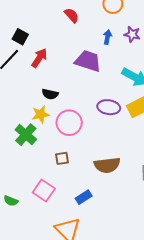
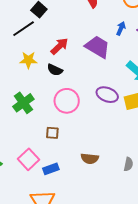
red arrow: (39, 58) -> (59, 46), moved
yellow star: (41, 114) -> (28, 60), moved
brown semicircle: (107, 165) -> (90, 159), moved, size x0.7
blue rectangle: (84, 197) -> (51, 169), moved

